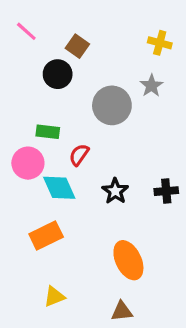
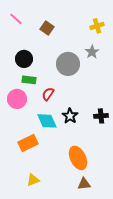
yellow cross: (160, 43) -> (97, 26), turned -32
black circle: (58, 74) -> (24, 59), moved
cyan diamond: (59, 188) -> (47, 121), moved
brown triangle: (122, 311) -> (84, 184), moved

